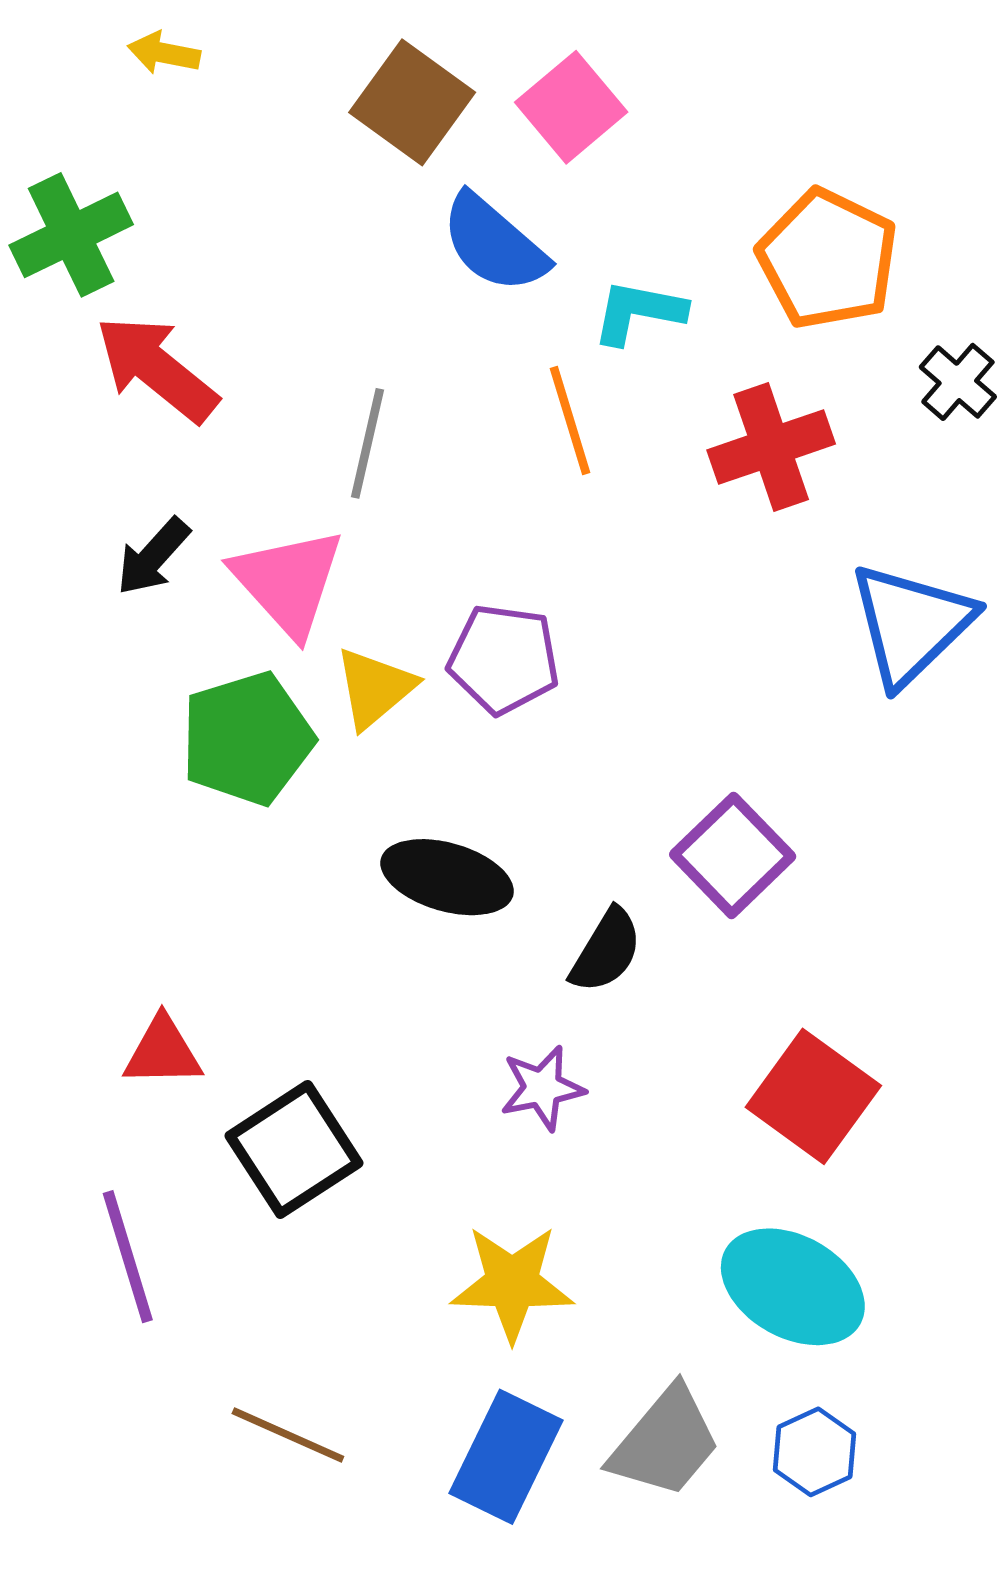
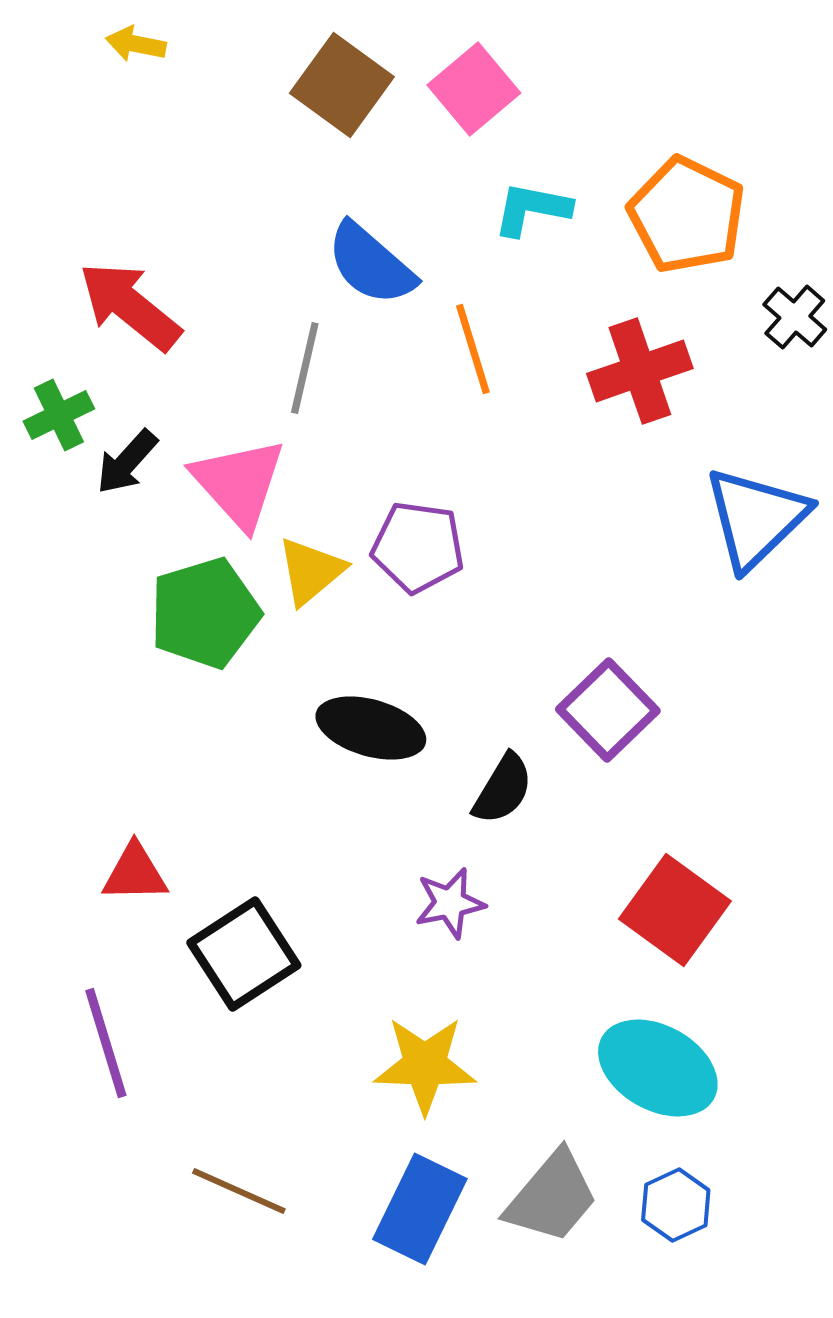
green cross: (71, 235) -> (59, 415), moved, size x0.7
blue semicircle: (494, 243) -> (371, 264), moved
cyan L-shape: (639, 312) -> (532, 209), moved

